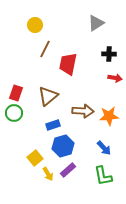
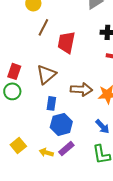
blue rectangle: (53, 125) -> (51, 103), turned -64
yellow square: (35, 158) -> (18, 146), moved
yellow arrow: (48, 174) -> (46, 153), turned 136

